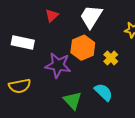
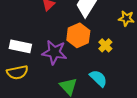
white rectangle: (23, 42) -> (20, 46), moved

